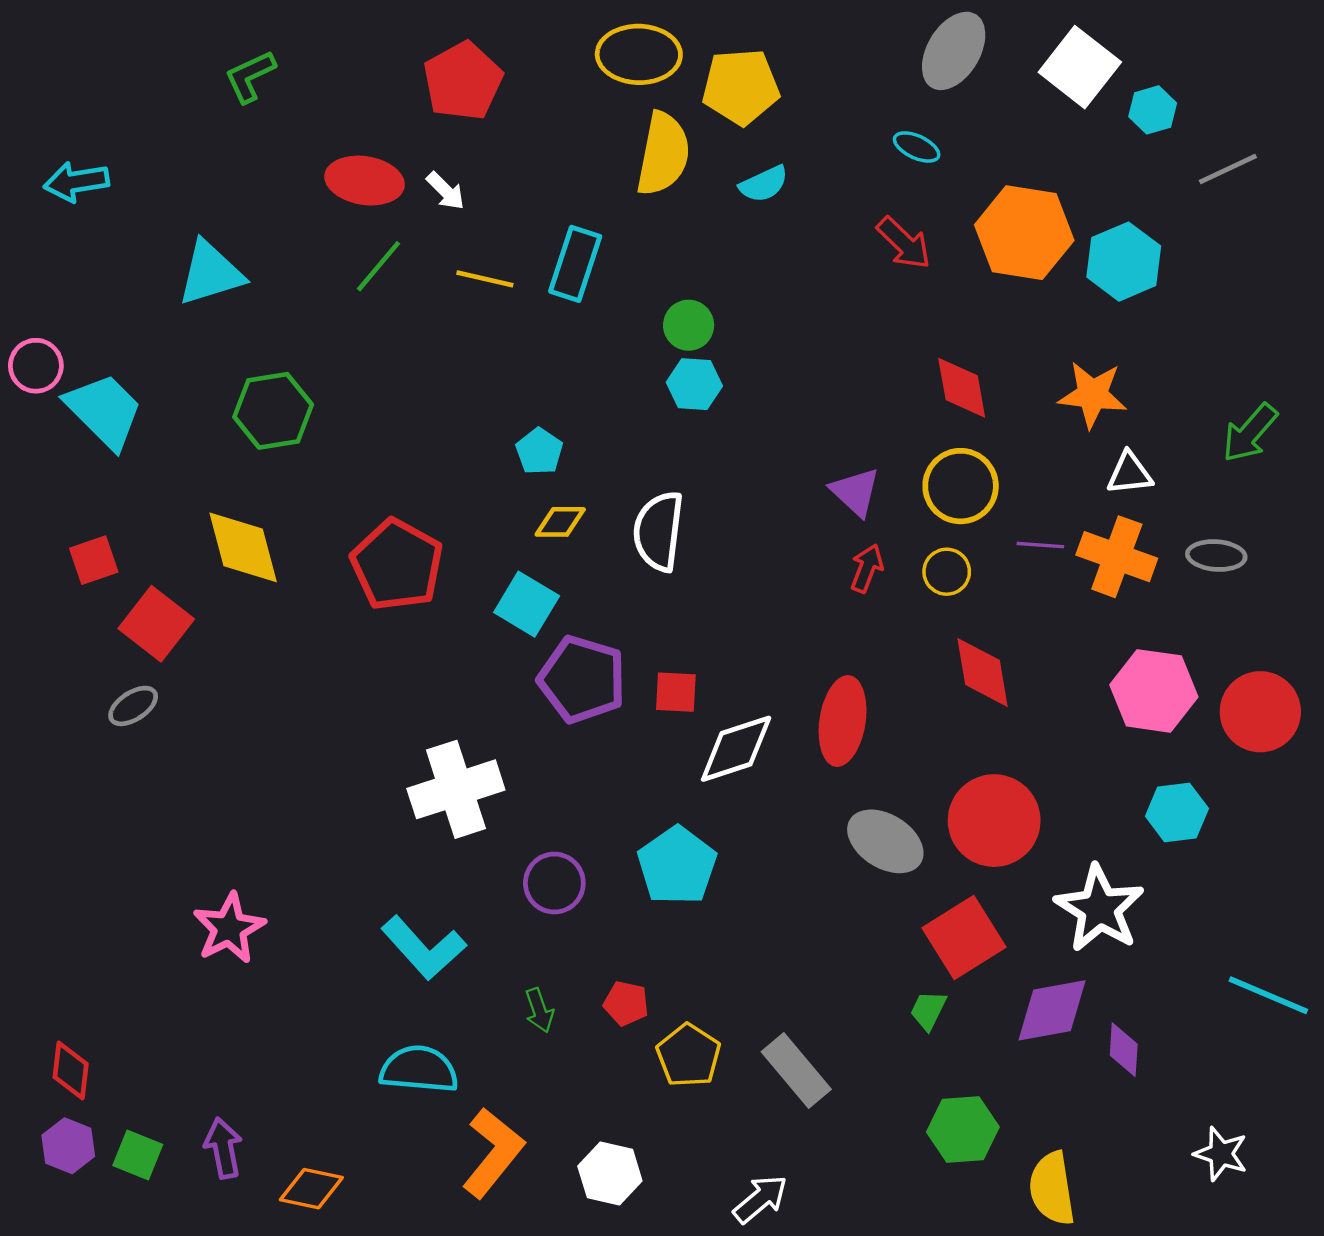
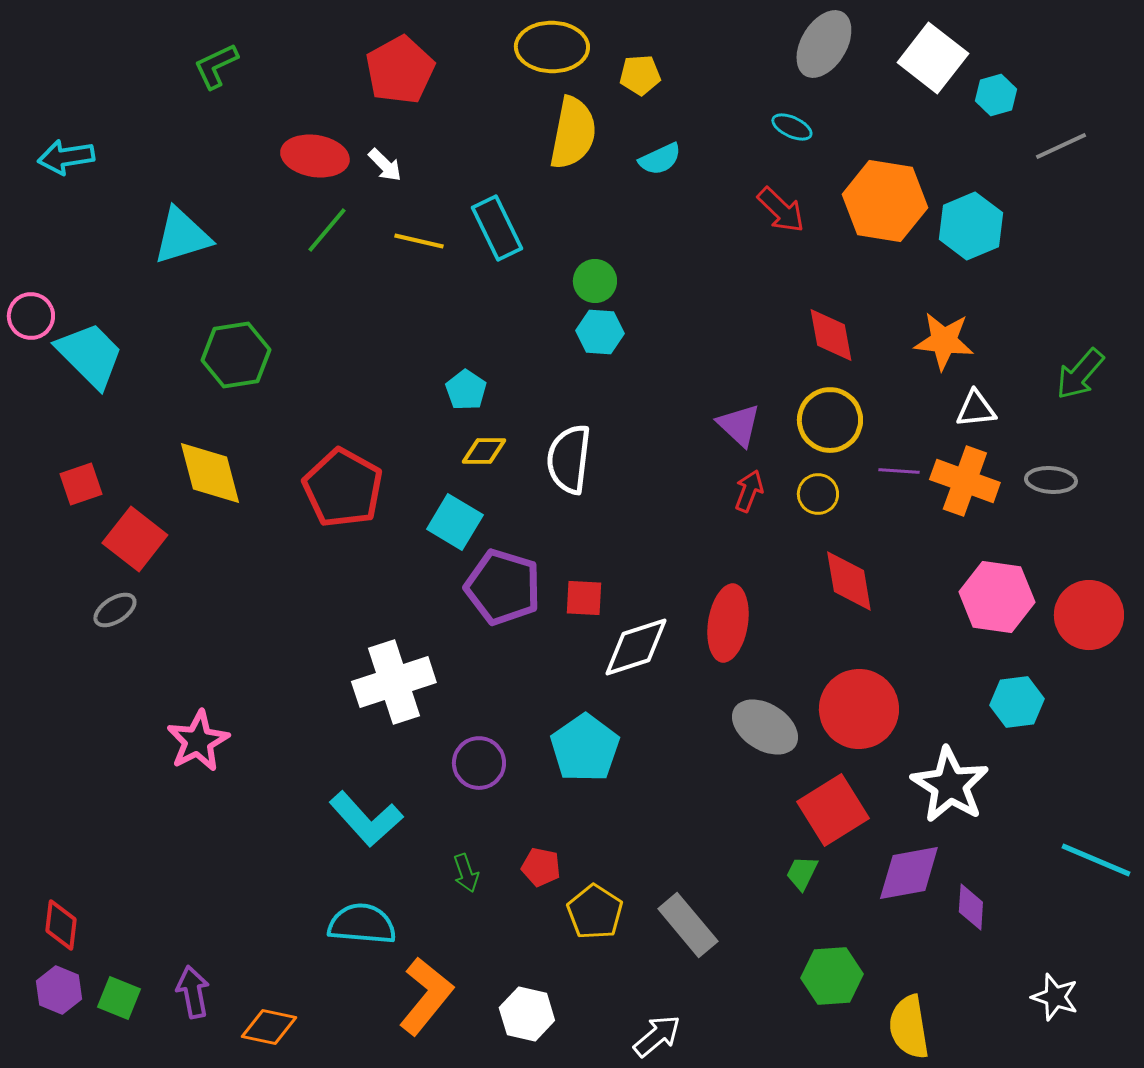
yellow pentagon: (741, 87) -> (640, 75), size x0.6
cyan rectangle: (575, 264) -> (497, 228), turned -44
pink star: (229, 928) -> (198, 741), moved

